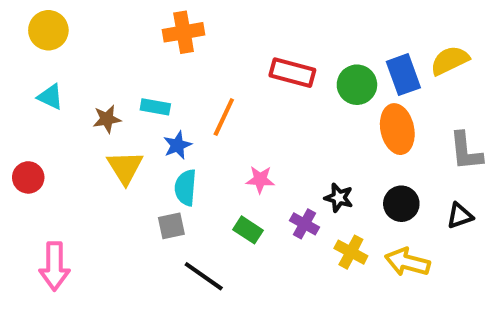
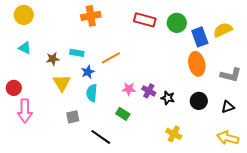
red rectangle: (292, 73) -> (145, 20), moved
green circle: (357, 85) -> (177, 23), moved
orange line: (224, 117) -> (111, 58), turned 36
gray L-shape: (466, 151) -> (231, 75), turned -70
purple cross: (305, 224) -> (149, 91), moved
gray square: (171, 226) -> (73, 117), moved
yellow cross: (351, 252) -> (174, 134), moved
yellow arrow: (407, 262) -> (228, 138), moved
pink arrow: (54, 266) -> (25, 111), moved

